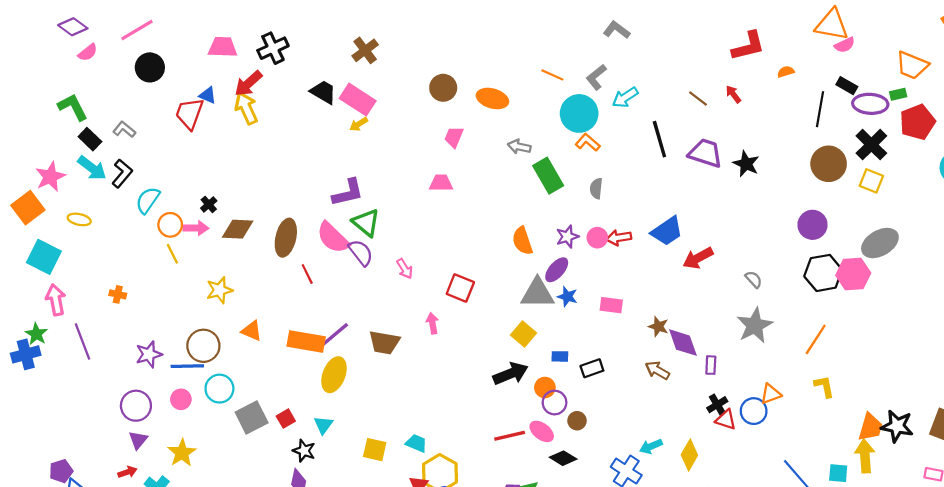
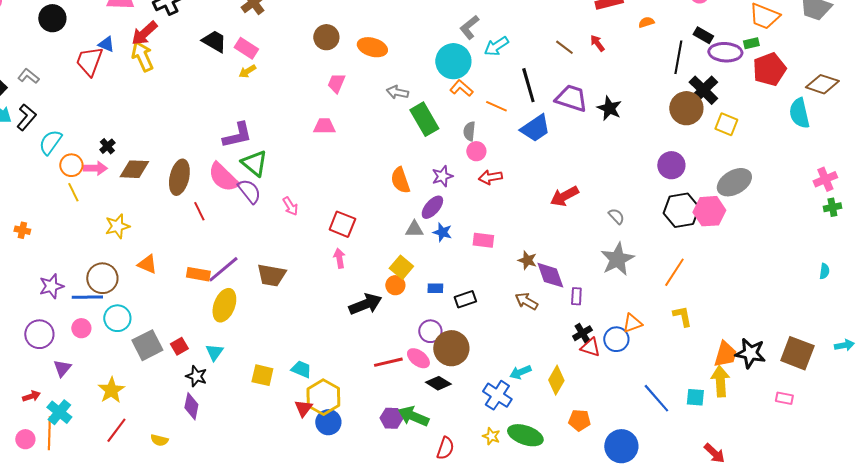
orange line: (552, 75) -> (496, 106), moved
pink rectangle: (358, 100) -> (246, 48), size x0.7
black cross: (871, 145) -> (703, 90), moved
blue trapezoid: (667, 231) -> (535, 128), moved
pink circle: (597, 238) -> (476, 151), moved
gray triangle: (537, 293) -> (414, 229), size x0.6
pink arrow: (432, 323) -> (339, 258), moved
orange rectangle: (306, 341) -> (198, 274), size x0.7
black arrow: (511, 374) -> (365, 304), moved
orange circle: (545, 388) -> (395, 285), moved
brown circle: (577, 421) -> (451, 348), size x2.0
purple triangle: (138, 440) -> (62, 368), moved
yellow star: (182, 453) -> (111, 390), moved

